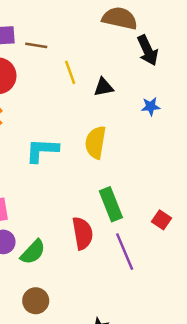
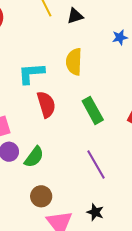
blue star: (151, 106) -> (120, 37), moved
red semicircle: (82, 233) -> (46, 104), moved
purple line: (125, 252) -> (96, 165), moved

